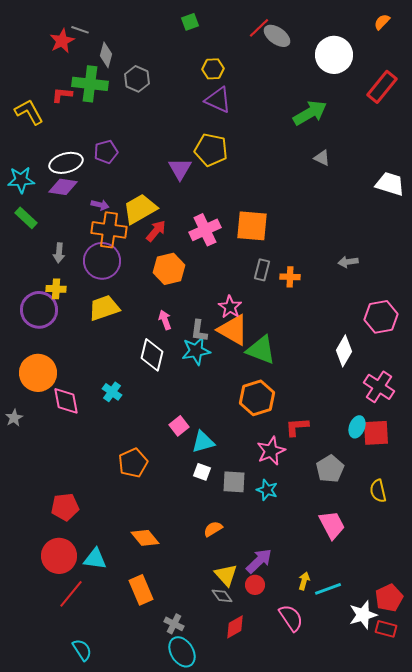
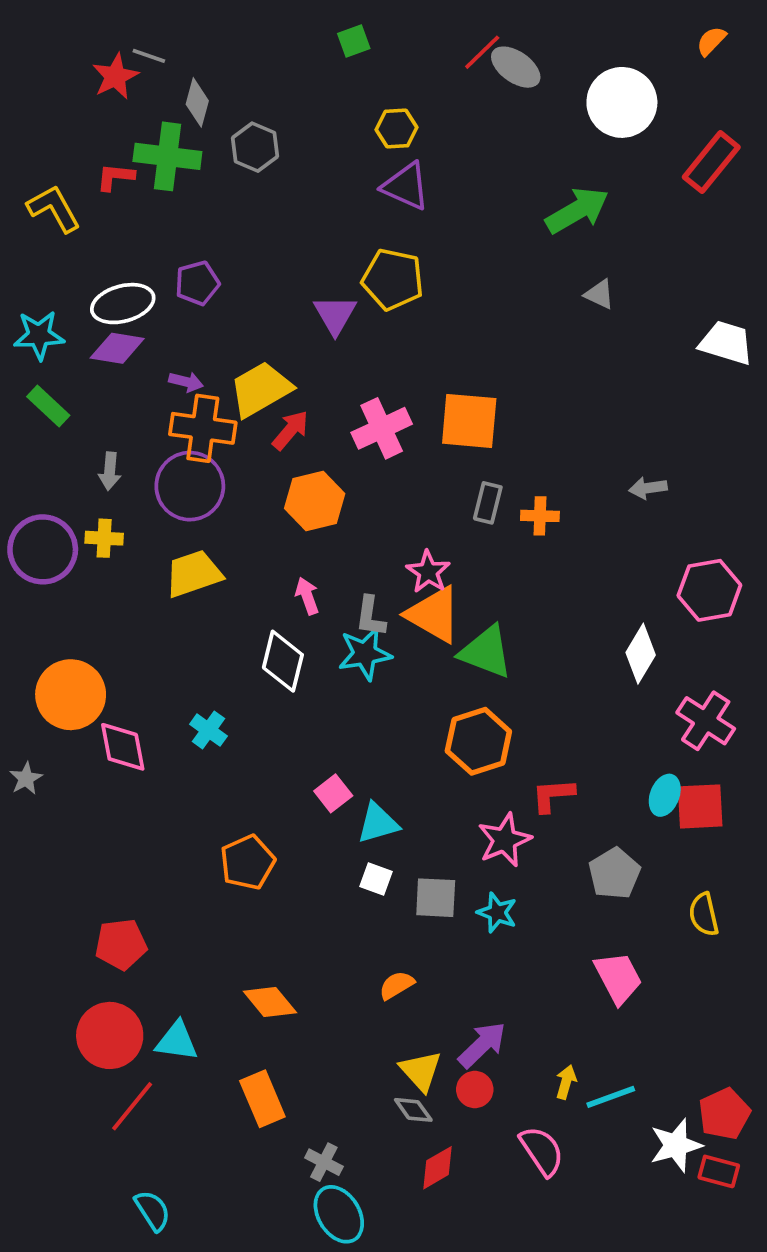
purple circle: (39, 310) -> (43, 549), moved

